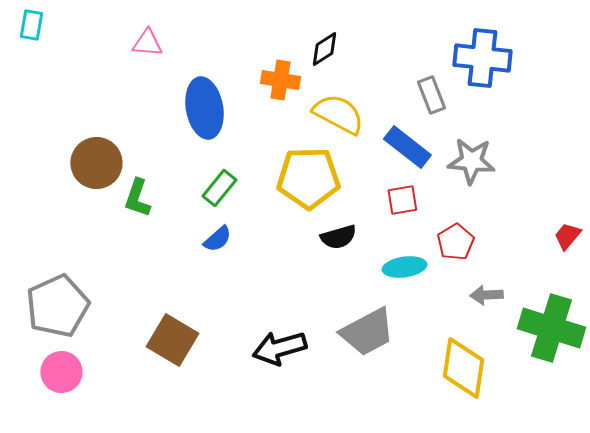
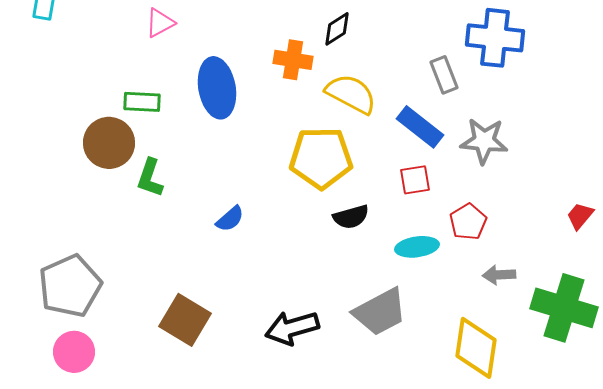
pink triangle: (147, 43) -> (160, 23), turned -32
green rectangle: (219, 188) -> (142, 102), moved, turned 54

